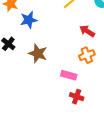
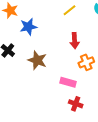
red arrow: (87, 31) -> (75, 41), moved, turned -126

